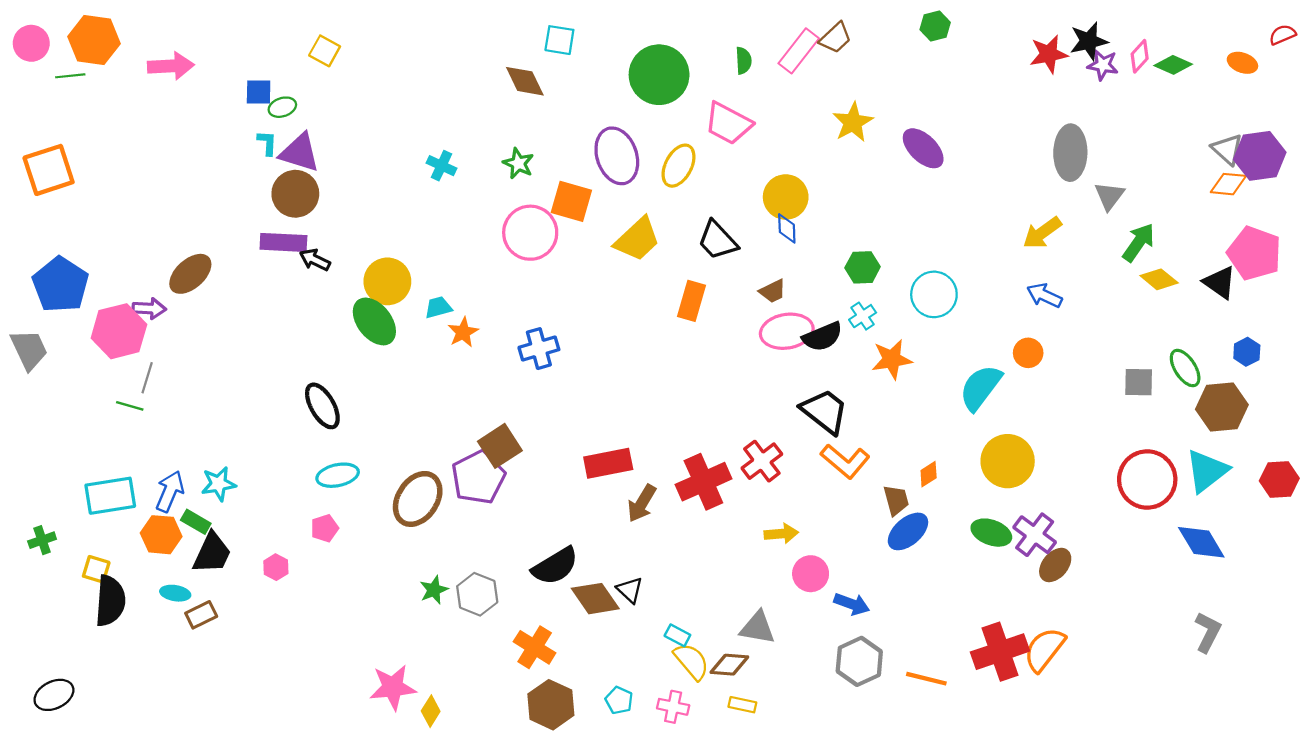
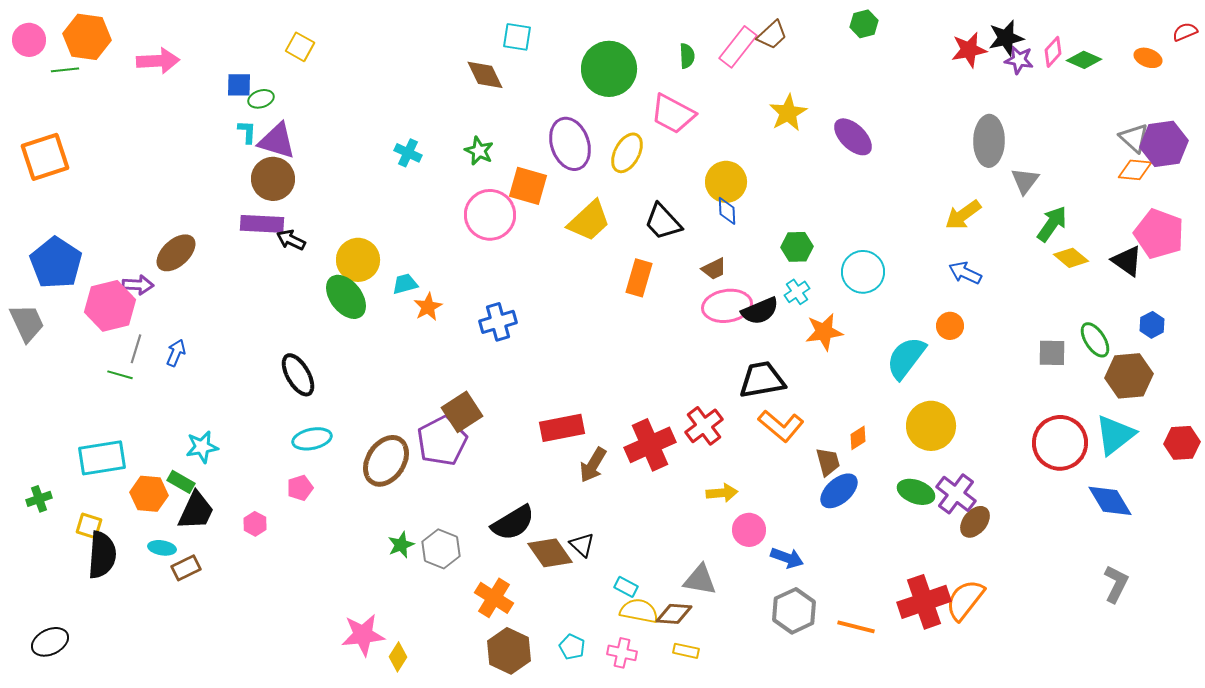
black trapezoid: (825, 411) -> (762, 380), turned -48
blue arrow: (170, 491) -> (176, 353), moved, size x0.7
yellow semicircle: (692, 661) -> (639, 611), turned -39

